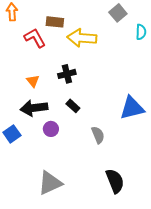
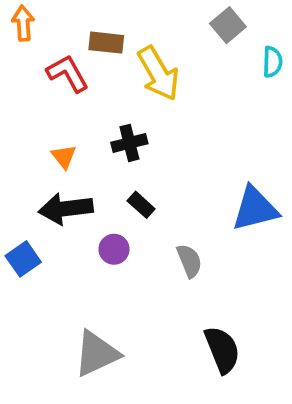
yellow arrow: (82, 38) -> (158, 73), turned -124
purple circle: (51, 129) -> (114, 249), moved

